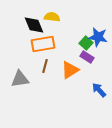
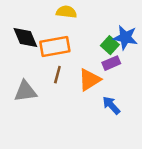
black diamond: (34, 25) -> (25, 37), moved
purple rectangle: (87, 57) -> (111, 63), turned -56
blue arrow: (99, 90) -> (111, 105), moved

